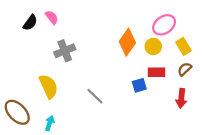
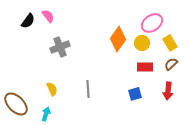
blue square: (139, 85) -> (135, 94), moved
yellow semicircle: (49, 86) -> (52, 89), moved, size x0.6
gray line: (95, 96) -> (88, 89), turned 42

